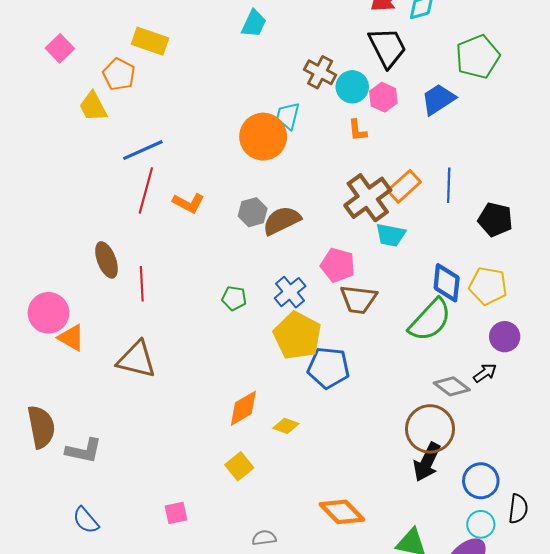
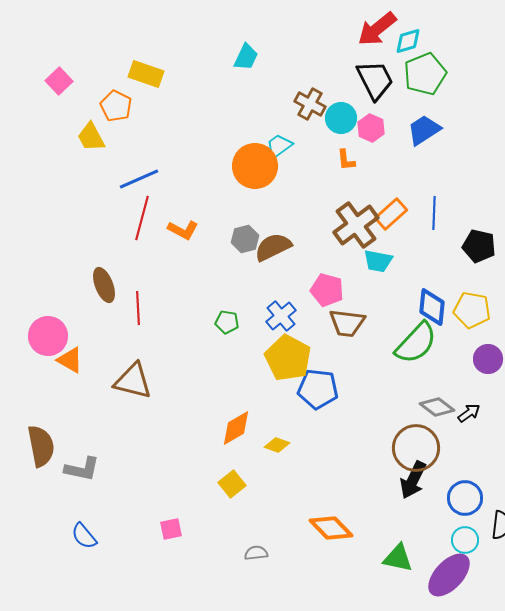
green pentagon: (478, 57) -> (425, 74), moved
cyan trapezoid: (288, 116) -> (279, 146), turned 40
black arrow: (485, 373) -> (469, 413), moved

